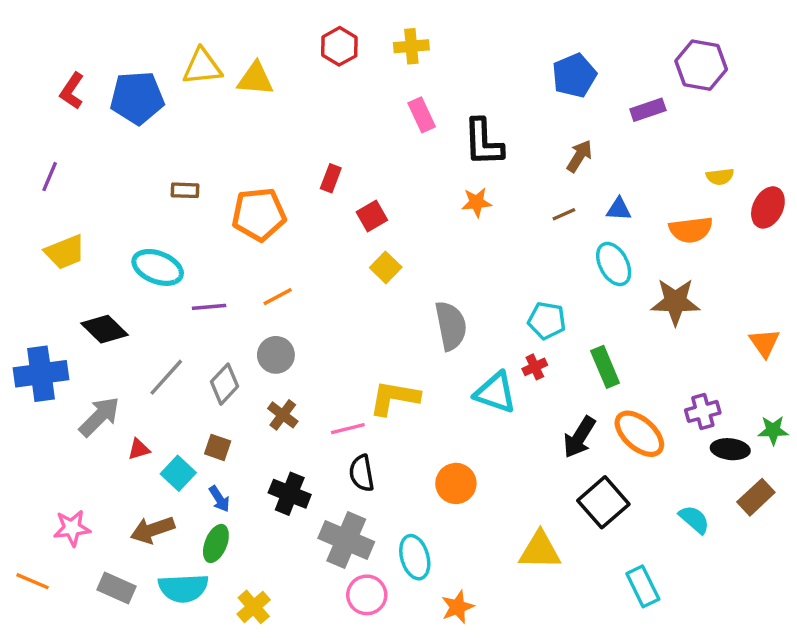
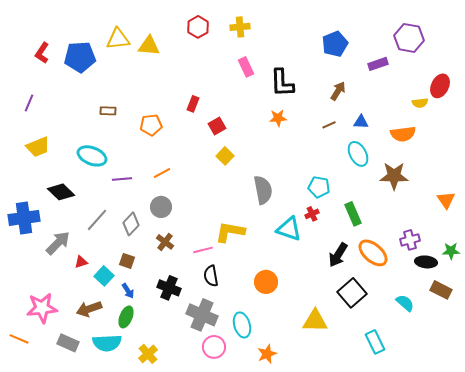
red ellipse: (768, 207) -> (440, 86), moved
orange pentagon: (259, 214) -> (151, 125), size x0.7
brown rectangle: (756, 497) -> (441, 290), turned 70
pink star: (72, 528) -> (42, 308), size x1.4

